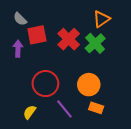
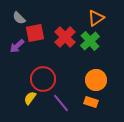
purple arrow: (18, 49) -> (17, 46), turned -133
orange circle: (89, 85) -> (96, 80), moved
yellow semicircle: (30, 112) -> (30, 98), moved

